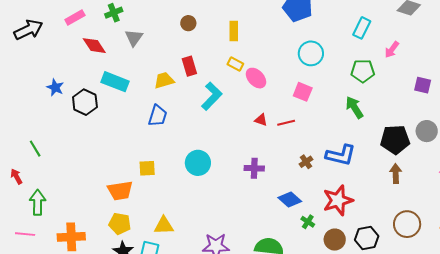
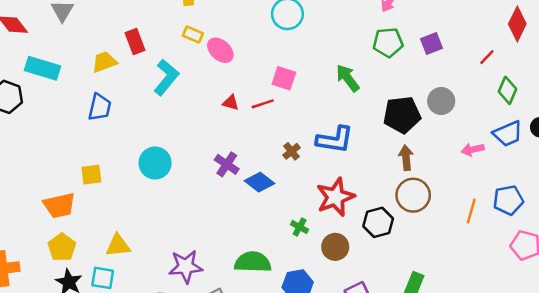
green pentagon: (363, 71) -> (388, 42), moved
purple square: (423, 85) -> (432, 43), turned -30
pink square: (303, 92) -> (284, 78), moved
purple cross: (254, 168) -> (227, 164), turned 36
blue diamond: (290, 200) -> (260, 182), moved
yellow pentagon: (120, 224) -> (62, 247), turned 30
brown circle: (407, 224) -> (413, 195), moved
black hexagon: (367, 238) -> (378, 222), moved

